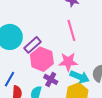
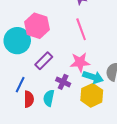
purple rectangle: (33, 45) -> (44, 61), moved
pink hexagon: (42, 59) -> (37, 26), moved

